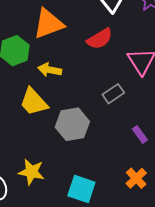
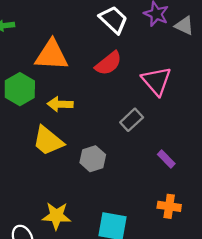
orange triangle: (48, 24) -> (52, 55), turned 32
gray hexagon: (72, 124) -> (93, 159), size x0.7
orange cross: (136, 178) -> (169, 206), turned -30

